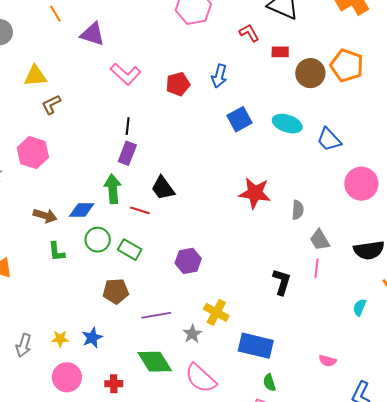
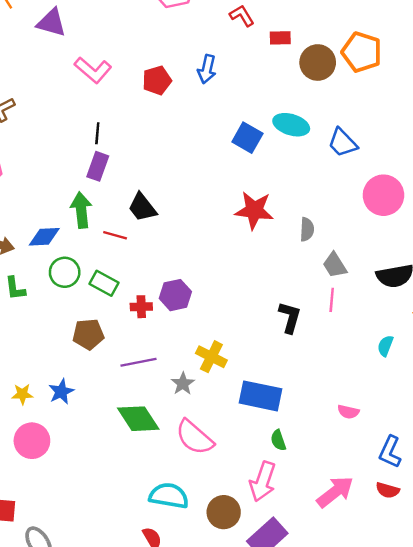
blue square: (240, 119) -> (247, 138), moved, turned -30
red cross: (114, 384) -> (141, 307), moved

